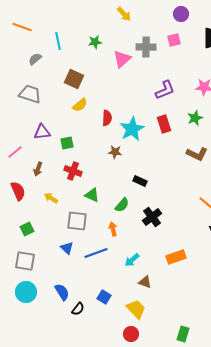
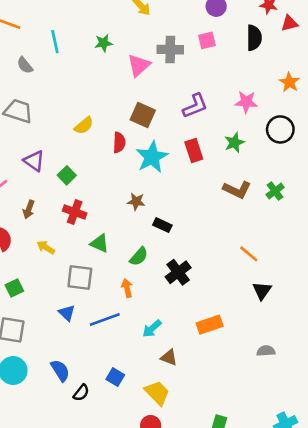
gray semicircle: (35, 59) -> (25, 65), turned -88
brown square: (74, 79) -> (143, 115), moved
purple triangle: (42, 132) -> (34, 161), turned 42
green square: (67, 143) -> (67, 175), turned -32
brown star: (115, 152) -> (136, 202), moved

